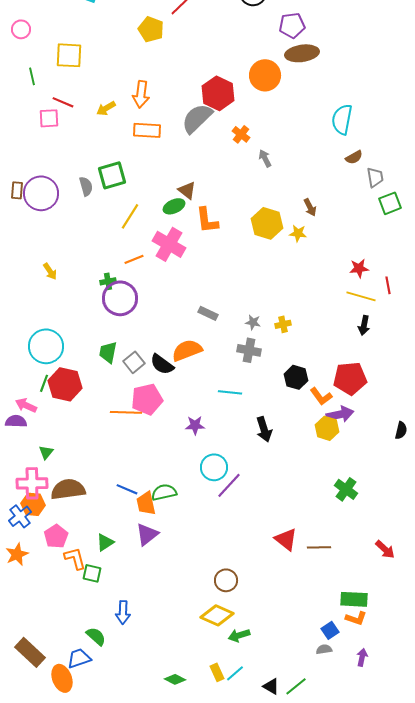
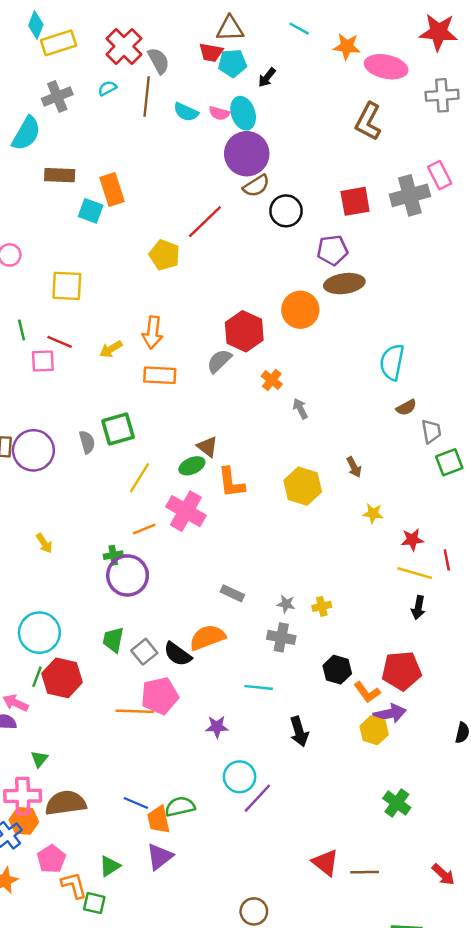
green line: (32, 76) -> (22, 330), moved
gray semicircle: (197, 118) -> (219, 361), size x0.7
yellow star: (298, 233) -> (373, 513), moved

